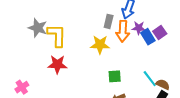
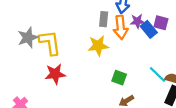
gray star: (38, 28) -> (28, 38), turned -30
purple square: (160, 32) -> (161, 23), turned -32
green square: (115, 76) -> (119, 78), turned 32

